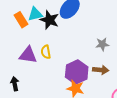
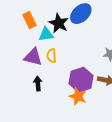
cyan triangle: (35, 14) -> (46, 34), moved
black arrow: (15, 84) -> (38, 84), moved

